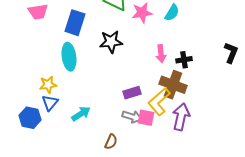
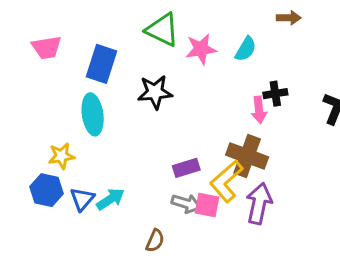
pink arrow: (161, 54) -> (259, 110), moved
black cross: (184, 60) -> (275, 94), moved
blue triangle: (50, 103) -> (82, 199), moved
blue hexagon: (30, 118) -> (47, 190), moved

